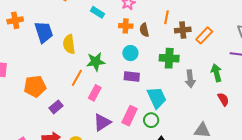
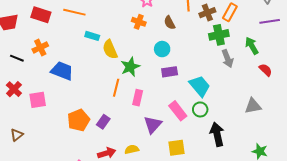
cyan rectangle: (97, 12) -> (92, 36), moved
orange cross: (126, 26) -> (139, 22), moved, turned 32
blue trapezoid: (44, 32) -> (62, 71), moved, turned -35
yellow semicircle: (69, 44) -> (110, 49), moved
green cross: (169, 58) -> (219, 35), moved
orange pentagon: (35, 86) -> (79, 120), moved
pink rectangle: (130, 116) -> (178, 111), turned -48

